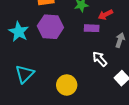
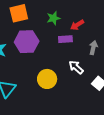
yellow circle: (67, 85) -> (47, 79), moved

